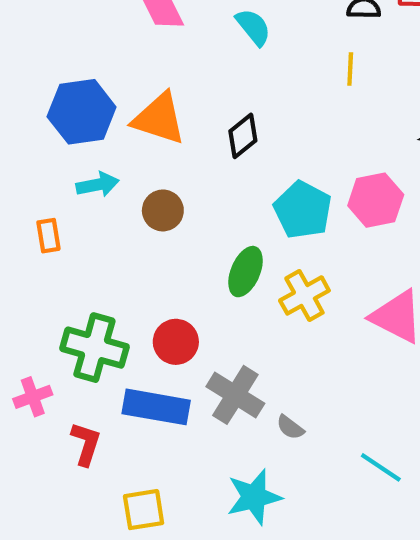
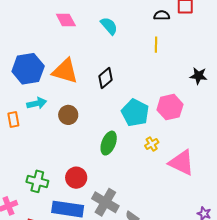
orange rectangle: (48, 236) -> (13, 120), moved
yellow cross: (304, 295) -> (152, 144), moved, size x0.6
green cross: (94, 348) -> (37, 181), size x0.7

